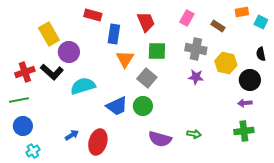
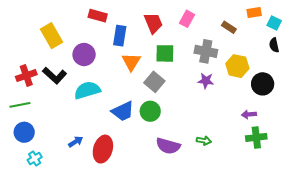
pink rectangle: (187, 18) -> (187, 19), moved
purple circle: (69, 52) -> (84, 55), moved
black semicircle: (261, 54) -> (274, 45), moved
purple arrow: (245, 103) -> (249, 114), moved

